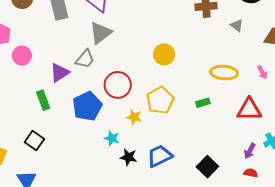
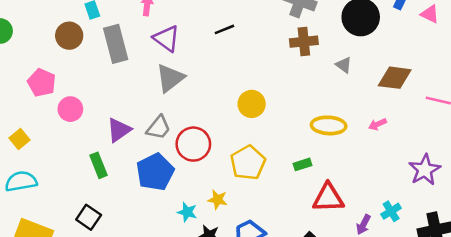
gray trapezoid: (85, 59) -> (158, 128), moved
pink arrow: (262, 72) -> (377, 124), turned 96
red triangle: (249, 110) -> (328, 198), moved
yellow star: (134, 117) -> (218, 200), moved

